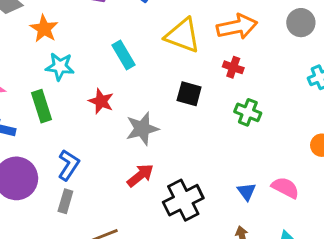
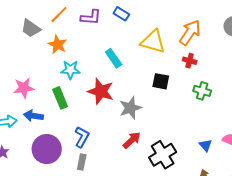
orange arrow: (237, 27) -> (190, 33), turned -40
red star: (101, 101) -> (101, 91), size x1.5

